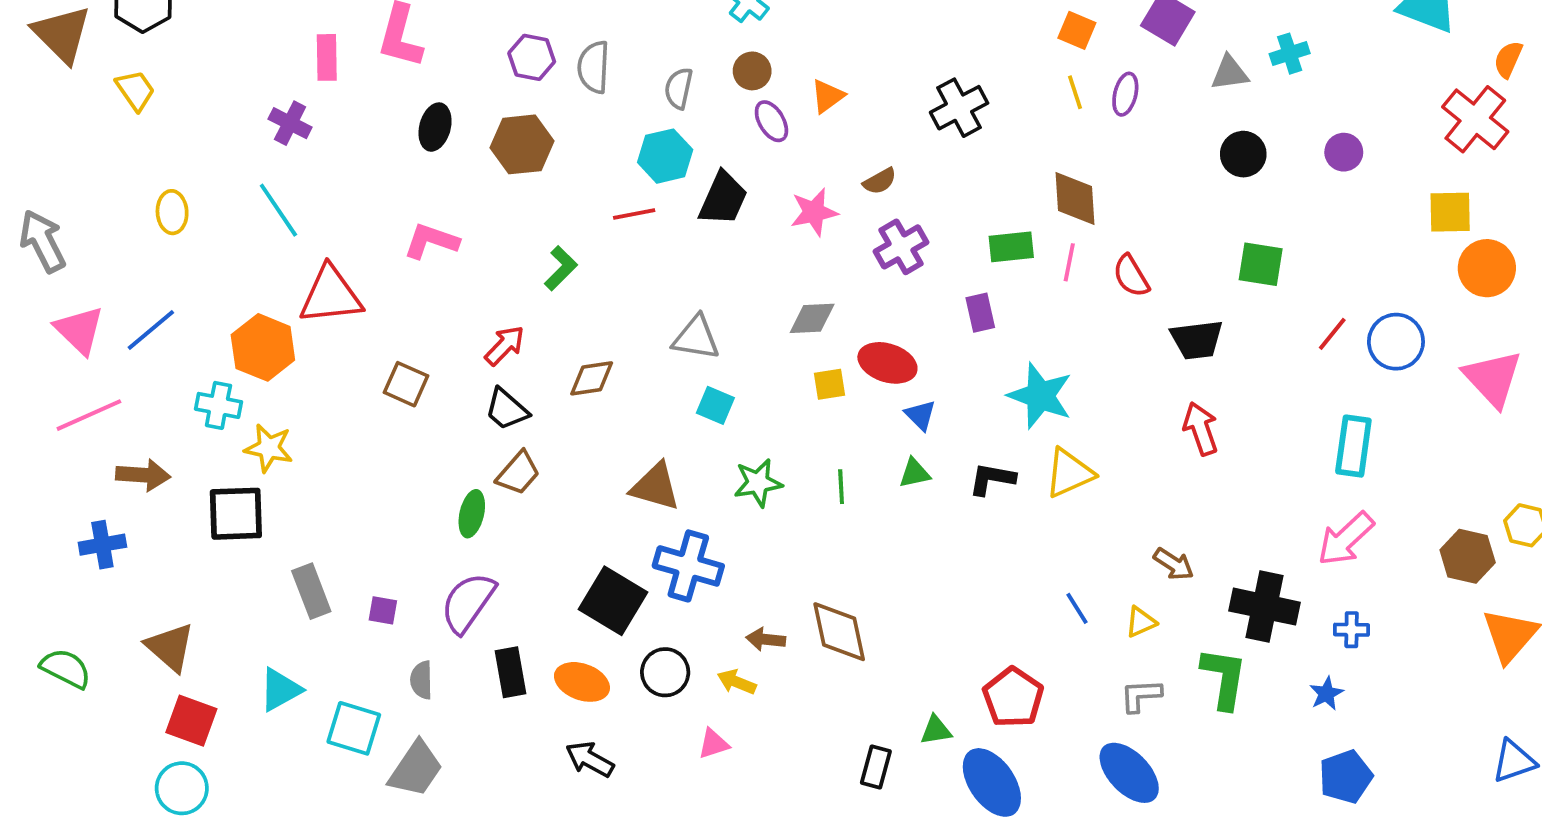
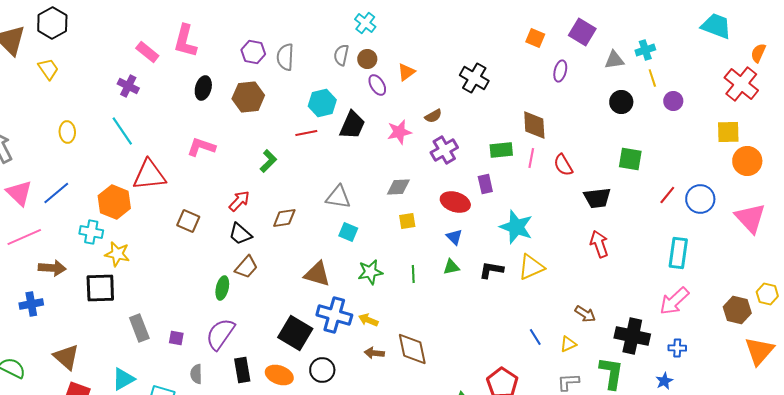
pink rectangle: (327, 57) -> (147, 52), turned -50
gray semicircle: (679, 88) -> (341, 55), moved
yellow line: (1075, 92) -> (652, 78), moved
black cross: (959, 108) -> (474, 78), turned -32
red ellipse: (887, 363) -> (455, 202), moved
yellow arrow: (737, 682) -> (368, 320), moved

